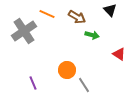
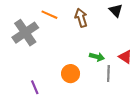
brown arrow: (77, 17) -> (81, 18), turned -138
green arrow: (92, 35) -> (97, 57), moved
gray line: (84, 85) -> (108, 74), moved, turned 35

